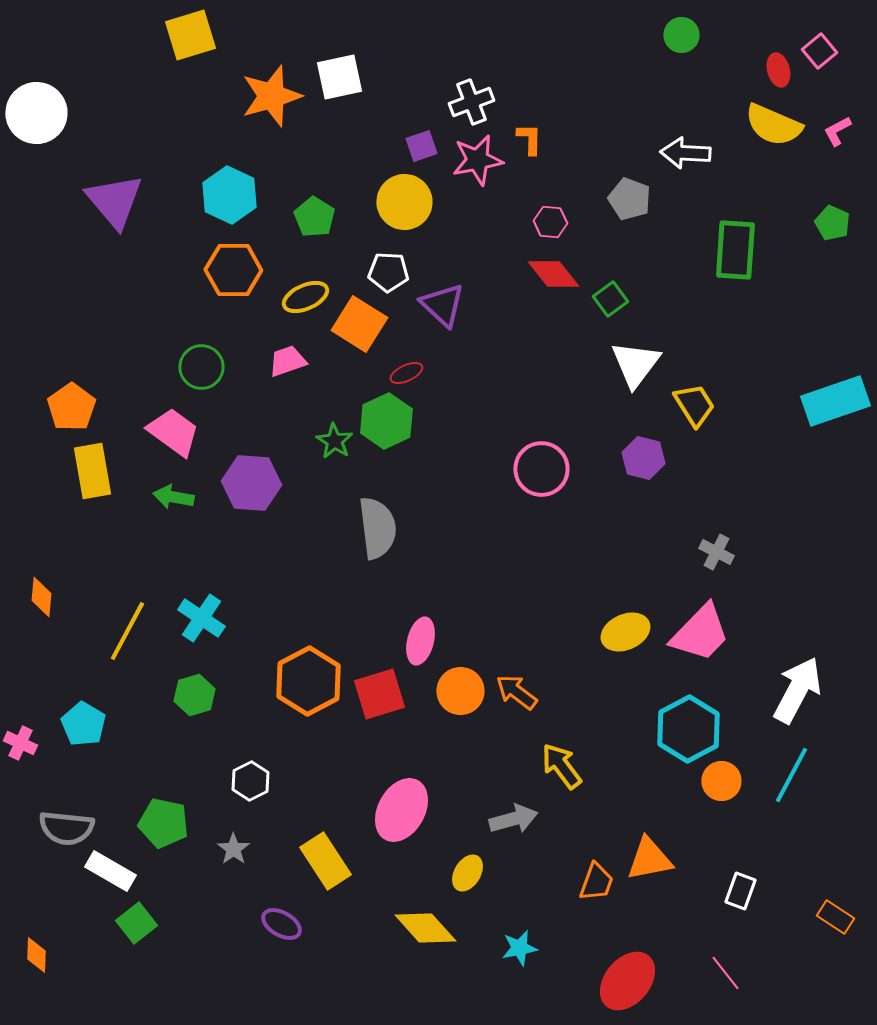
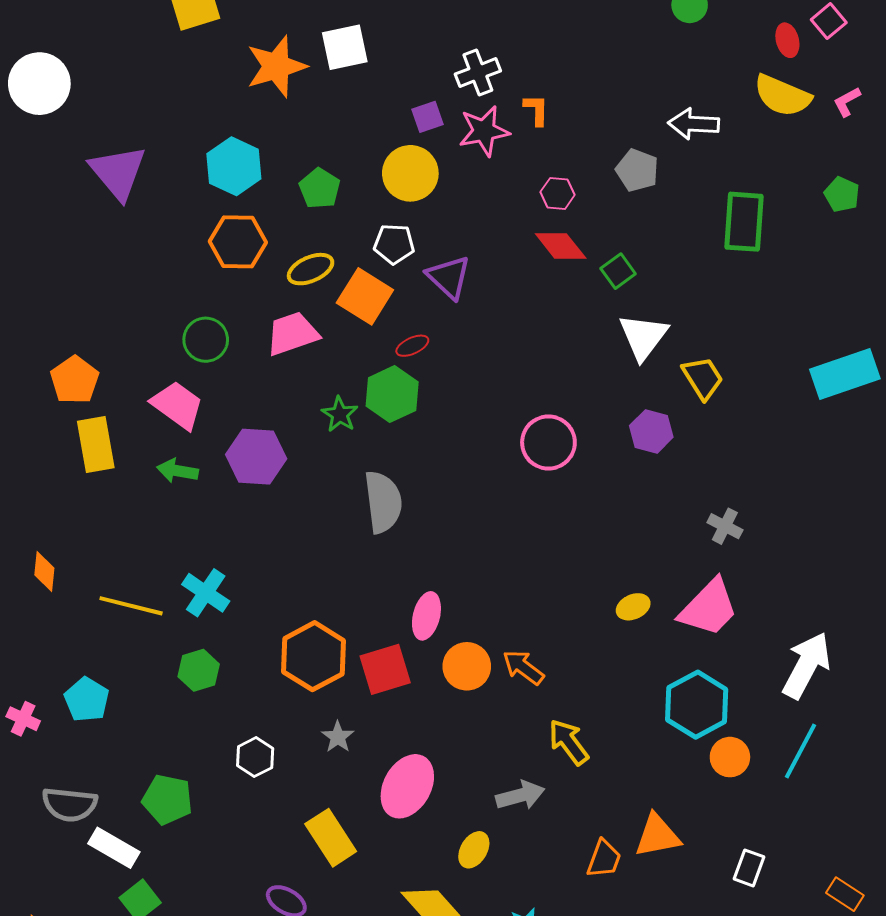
pink trapezoid: (287, 361) -> (292, 334), size x1.4
yellow line: (127, 631) -> (131, 606), turned 76
yellow ellipse: (625, 632) -> (633, 607), size x0.7
gray star: (233, 849) -> (338, 737), moved

